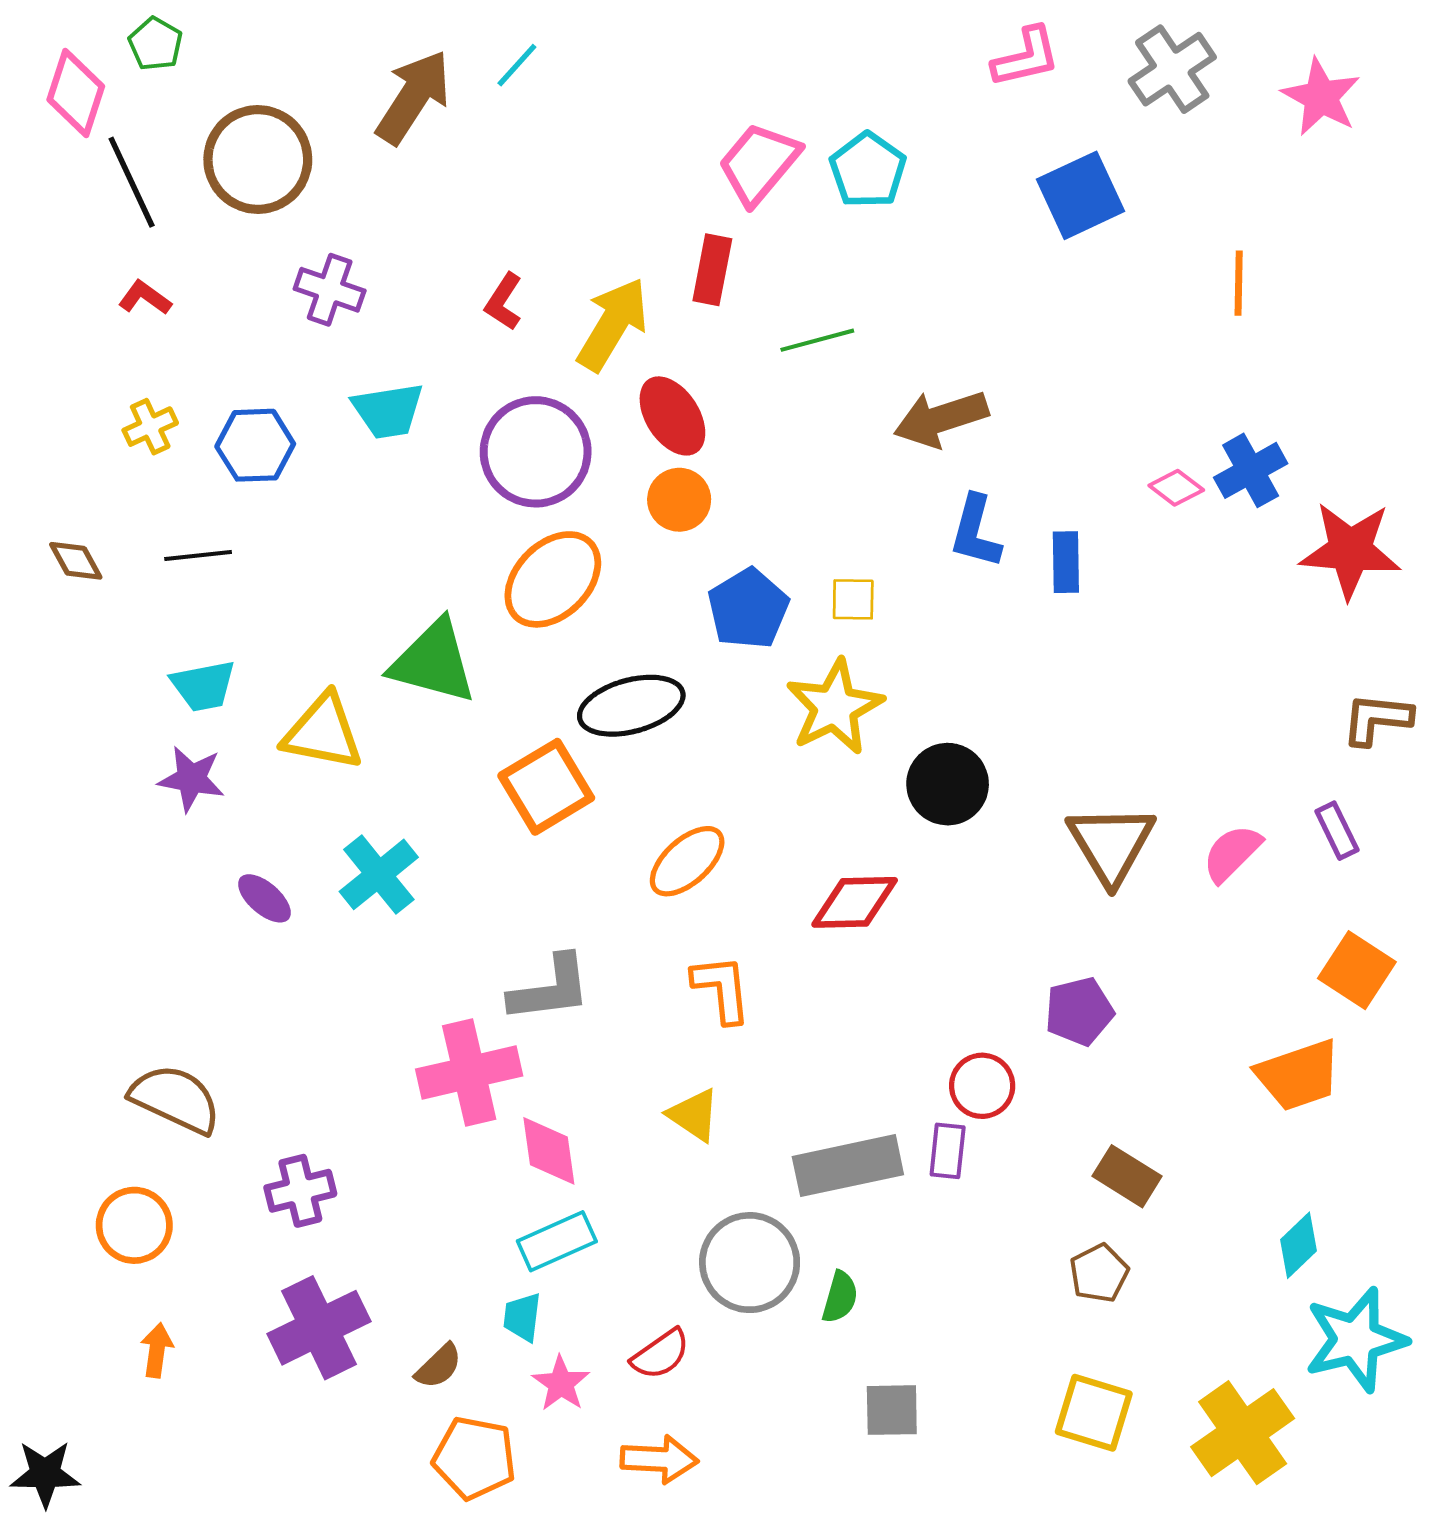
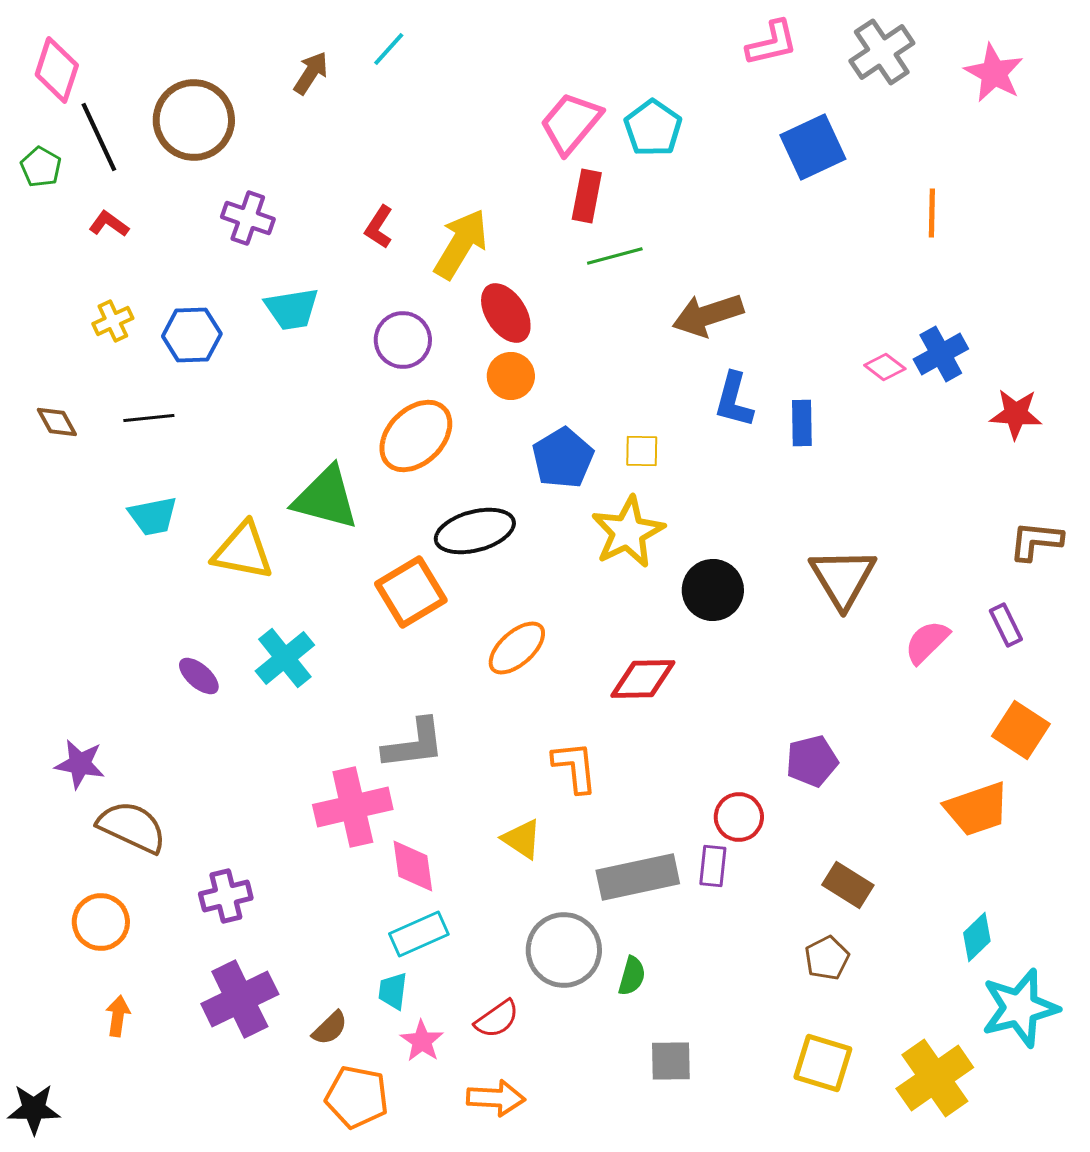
green pentagon: (155, 44) -> (41, 167), moved
brown arrow: (413, 97) -> (311, 73), size x0.6
red rectangle: (712, 270) -> (587, 196), moved
purple circle: (536, 452) -> (403, 340), size x0.7
red star: (1350, 550) -> (1016, 414), size x0.7
purple star: (191, 779) -> (80, 764), moved
brown triangle: (1111, 844) -> (843, 578), moved
orange L-shape: (722, 989) -> (575, 767), moved

